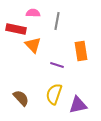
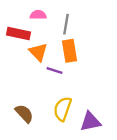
orange rectangle: (81, 51) -> (70, 51), moved
purple line: (57, 65) -> (54, 71), moved

